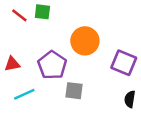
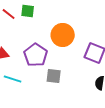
cyan line: (24, 94) -> (13, 79), turned 42

